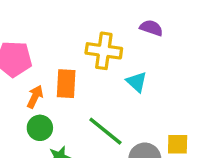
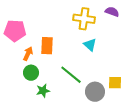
purple semicircle: (151, 28) -> (112, 12), moved
yellow cross: (104, 51) -> (84, 19), moved

